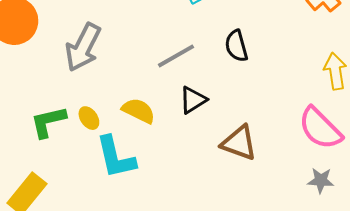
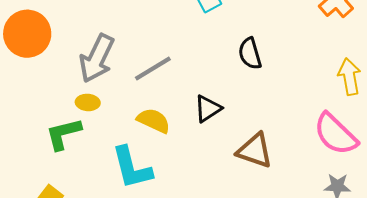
gray line: (176, 56) -> (153, 68), moved
yellow ellipse: (89, 118) -> (88, 102), moved, turned -50

